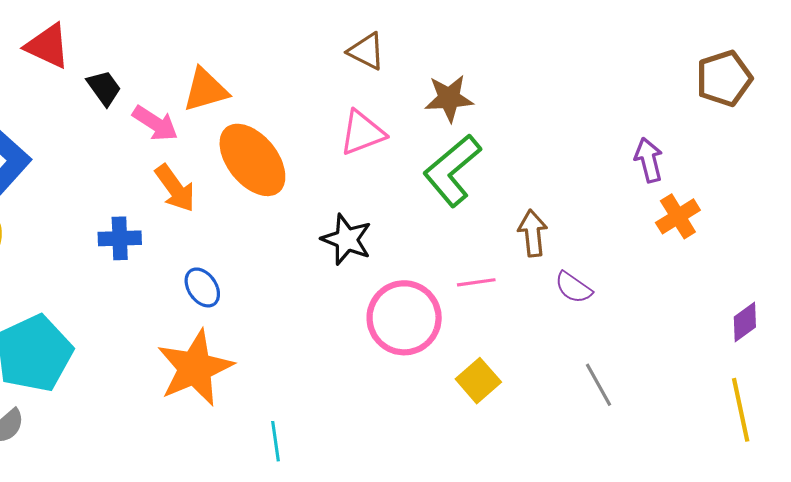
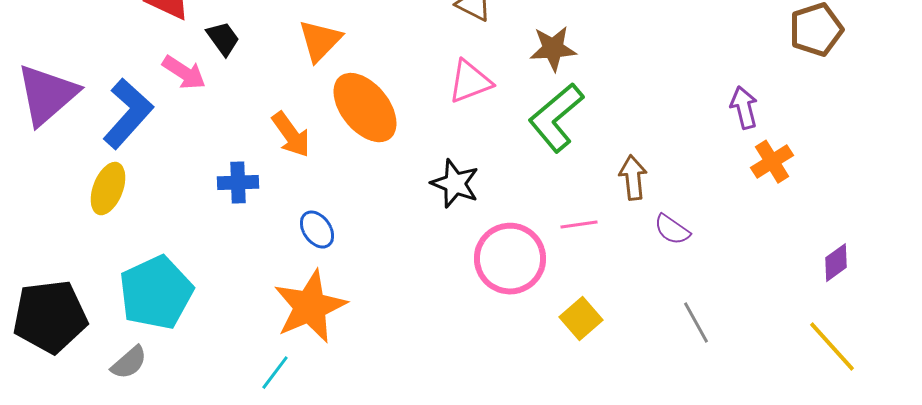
orange triangle: (205, 90) -> (320, 41), turned -30
pink arrow: (155, 123) -> (184, 73), moved
yellow line: (741, 410) -> (832, 347), turned -30
cyan line: (275, 441) -> (275, 373), moved, turned 45

